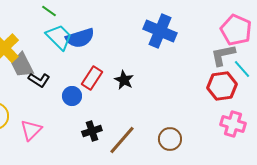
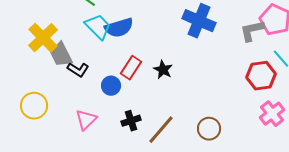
gray L-shape: (223, 55) -> (252, 31), moved
pink cross: (233, 124) -> (272, 114), turned 35
pink triangle: (31, 130) -> (86, 120), moved

